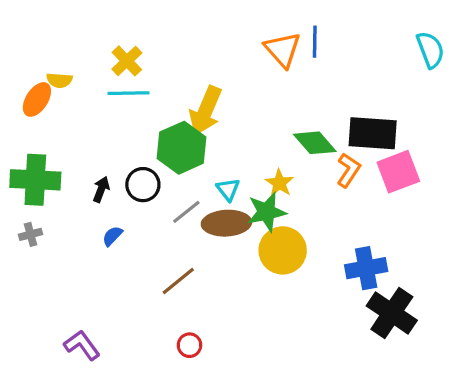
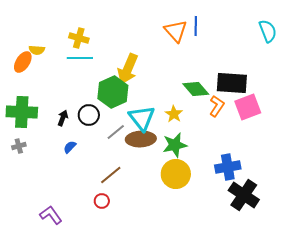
yellow cross: (127, 61) -> (79, 38), turned -30
cyan triangle: (228, 189) -> (142, 118), size x1.8
green star: (267, 212) -> (175, 145), moved
yellow circle: (283, 250) -> (176, 174), moved
red circle: (190, 345) -> (102, 201), moved

